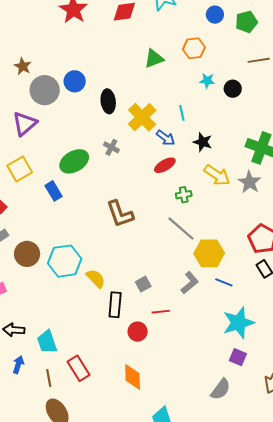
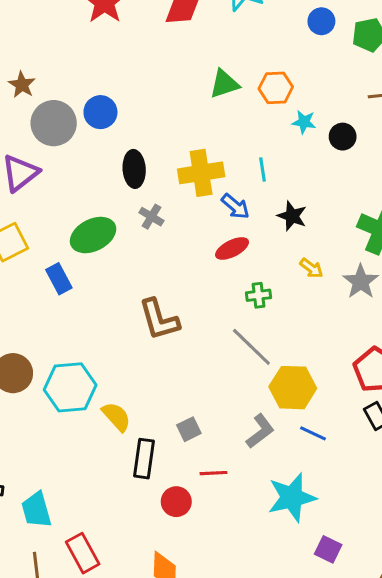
orange hexagon: (194, 48) -> (276, 88), moved
black ellipse: (108, 101) -> (134, 169), moved
yellow cross: (142, 117) -> (201, 173), turned 32
yellow arrow: (217, 175) -> (311, 268), size x0.6
cyan star: (238, 323) -> (292, 497), moved

